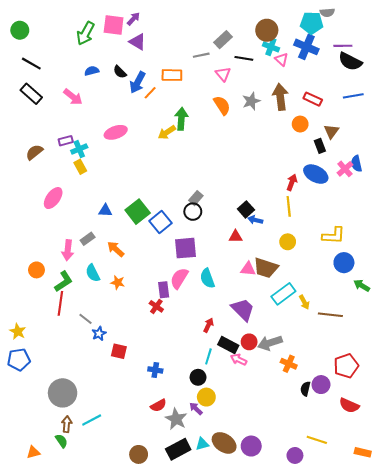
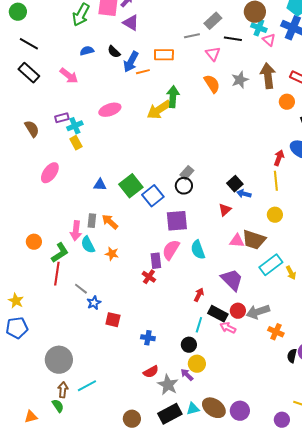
orange line: (150, 93) -> (143, 72), turned 32
yellow arrow: (167, 132) -> (159, 110), size x1.4
brown semicircle: (34, 152) -> (32, 129), turned 96
red triangle: (236, 237) -> (225, 210), turned -40
gray rectangle: (88, 239) -> (92, 221), moved, turned -48
pink arrow: (68, 250) -> (76, 231), moved

